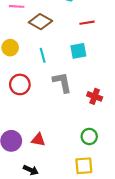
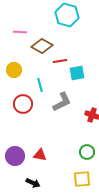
red line: (87, 23) -> (60, 61), moved
cyan line: (43, 55) -> (40, 85), moved
gray L-shape: (62, 82) -> (62, 102), turned 75

